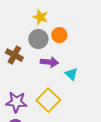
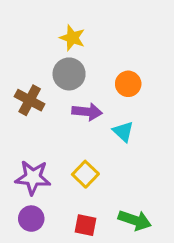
orange circle: (59, 35) -> (128, 84), moved
yellow square: (48, 100) -> (85, 174), size x0.7

